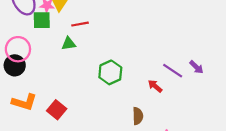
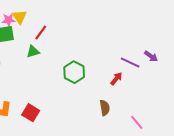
red line: (80, 24) -> (41, 33), turned -35
red arrow: (155, 86) -> (116, 79), turned 96

